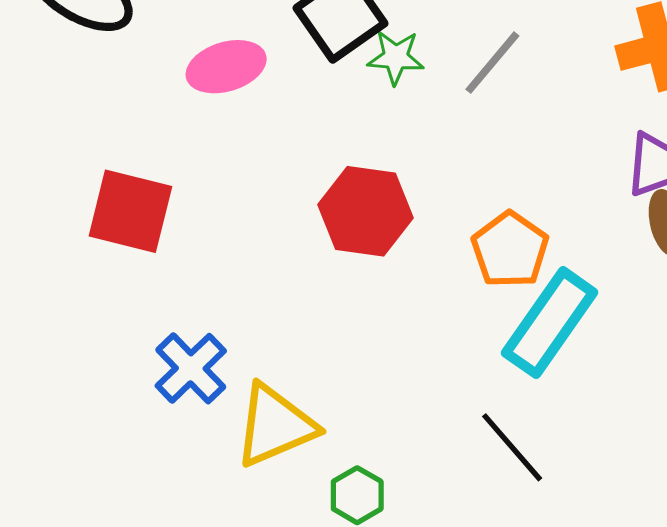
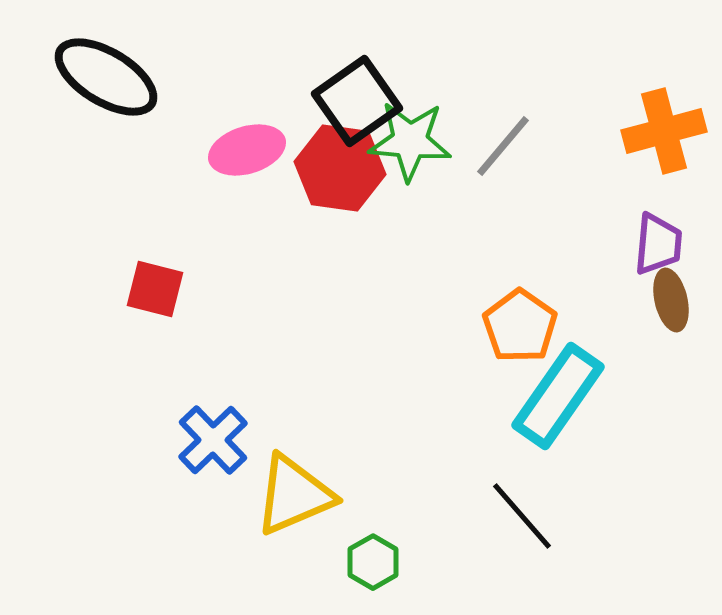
green star: (396, 57) -> (410, 141), size x1.5
red square: (130, 211) -> (155, 289), size x0.7
red hexagon: (365, 211) -> (340, 168), moved

